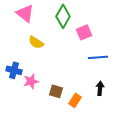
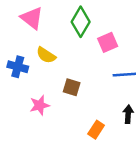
blue cross: (14, 70) -> (18, 67), moved
brown square: (56, 91) -> (72, 87), moved

